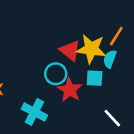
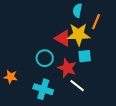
cyan semicircle: (110, 59) -> (77, 10), moved
cyan circle: (56, 74) -> (45, 58), moved
white line: (112, 118) -> (77, 86), moved

